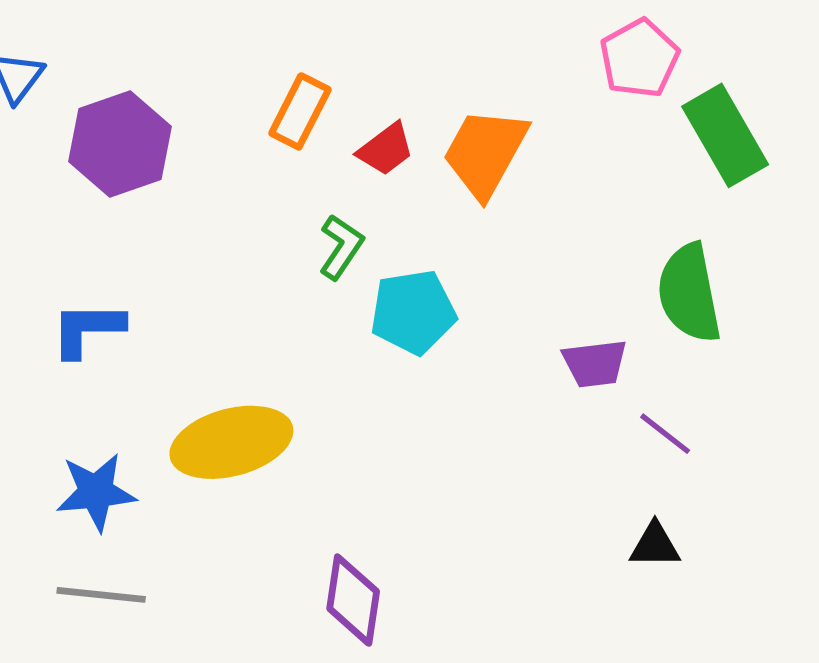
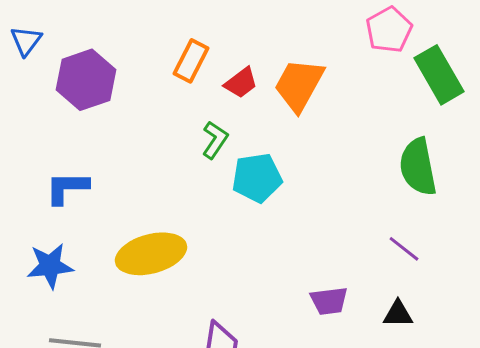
purple trapezoid: (595, 363) -> (329, 301), moved
blue star: (96, 492) -> (50, 266), moved

